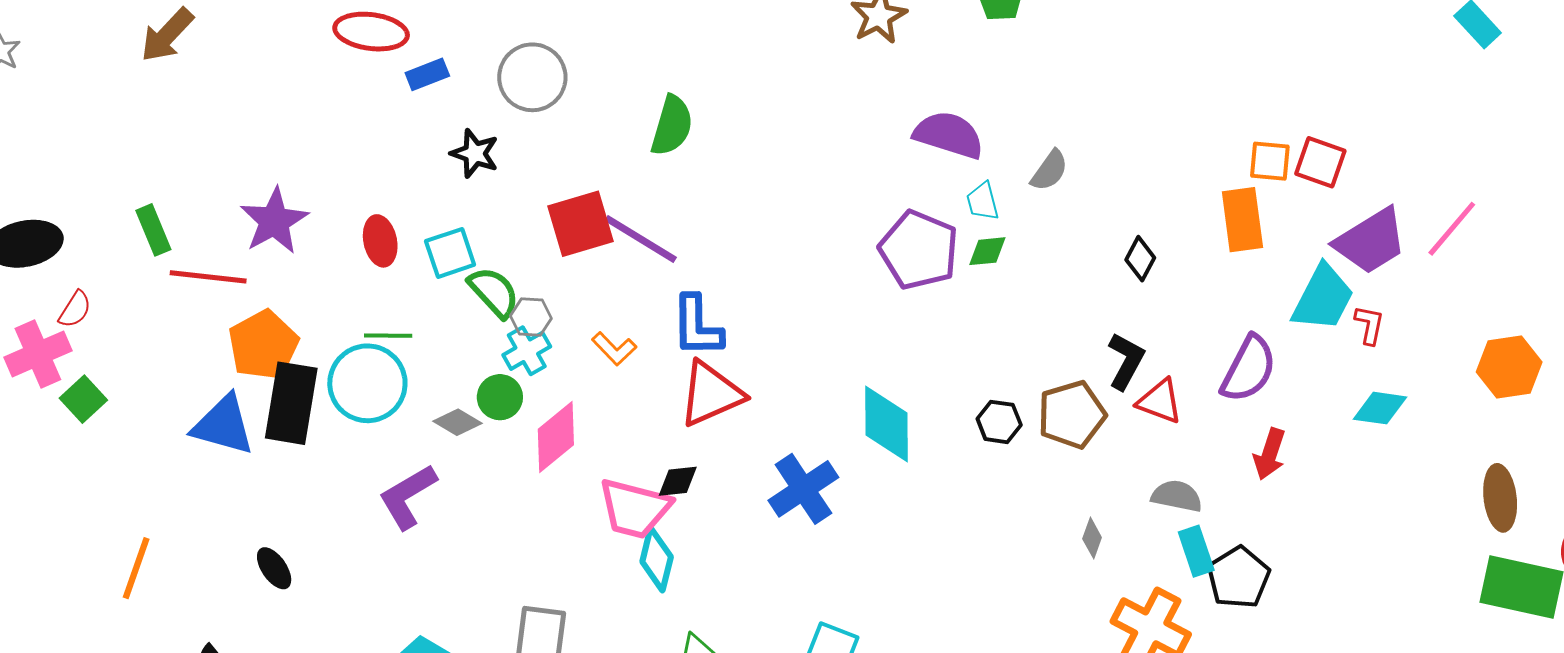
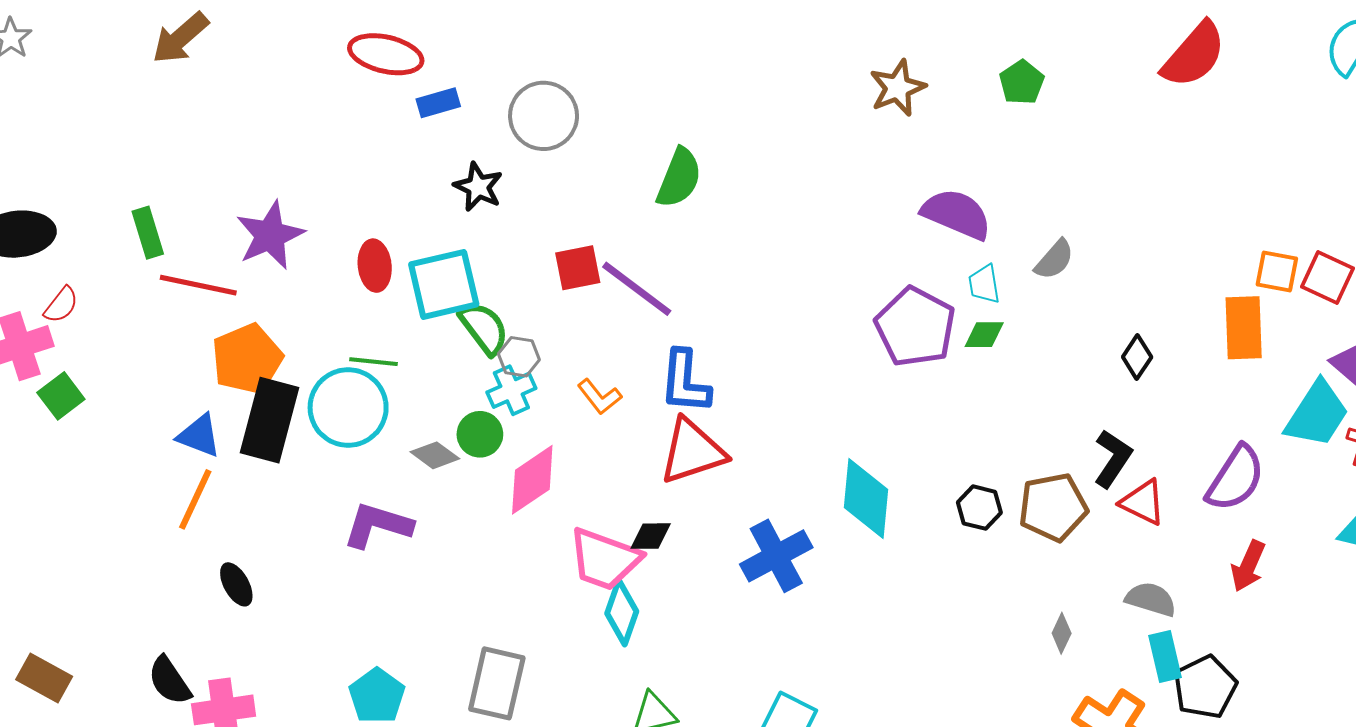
red square: (581, 224) -> (578, 268), size x0.7
cyan square: (450, 253) -> (444, 284), size x1.4
blue triangle: (223, 425) -> (199, 436), size x0.7
purple L-shape: (408, 496) -> (378, 525), turned 42
orange line: (136, 568) -> (195, 499), moved

